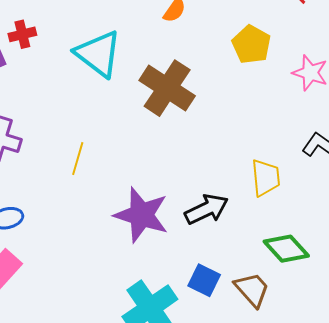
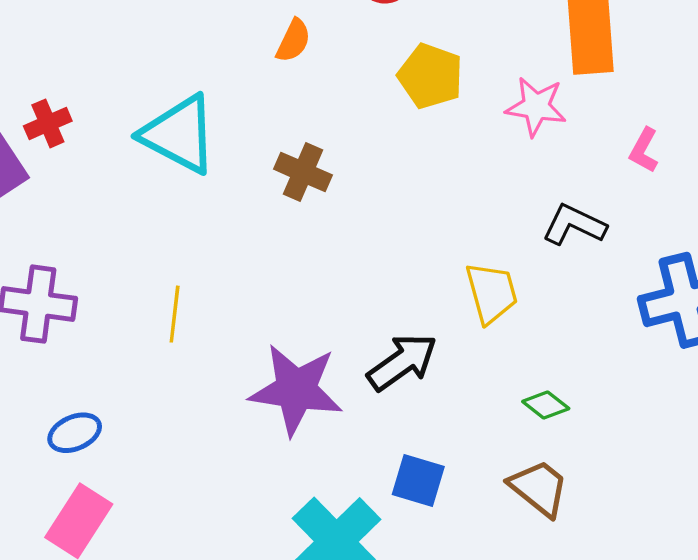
brown cross: (167, 88) -> (303, 172), size x0.6
green diamond: (286, 249) -> (546, 405), size x0.6
brown trapezoid: (252, 289) -> (539, 488), moved

